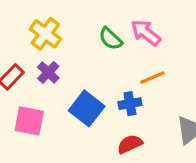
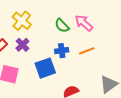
blue cross: (130, 104) -> (62, 51), moved
blue square: (87, 108) -> (45, 68), turned 30

